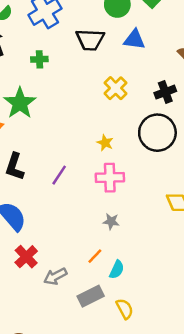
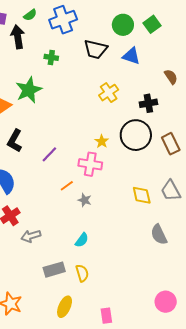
yellow star: (105, 143) -> (102, 141), moved
orange line: (95, 256) -> (67, 186), moved
gray rectangle: (91, 296) -> (54, 270), moved

